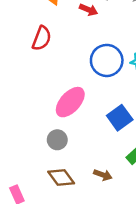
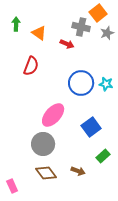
gray circle: (57, 140) -> (43, 144), size x1.5

